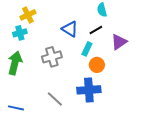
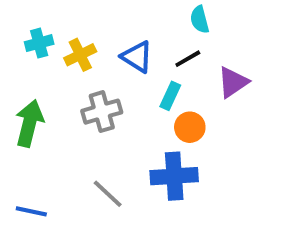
yellow cross: (28, 15) -> (80, 55), moved
cyan cross: (20, 33) -> (39, 43), moved

